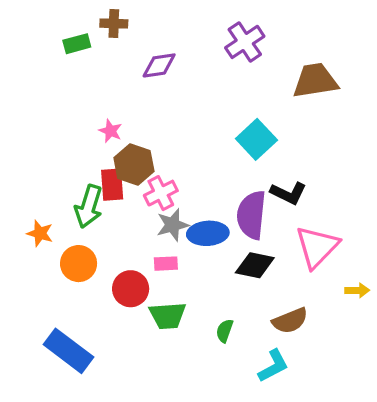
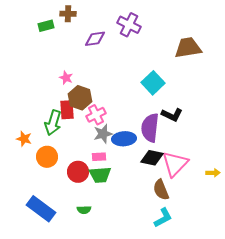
purple cross: (245, 42) -> (129, 25), moved, turned -30
pink triangle: (317, 247) -> (175, 164), moved
green trapezoid: (168, 316) -> (100, 175), moved
brown semicircle: (290, 321) -> (161, 190), moved, turned 90
green semicircle: (225, 331) -> (84, 210), moved, turned -112

